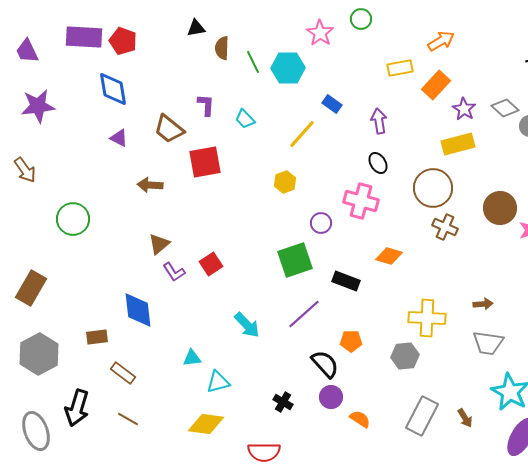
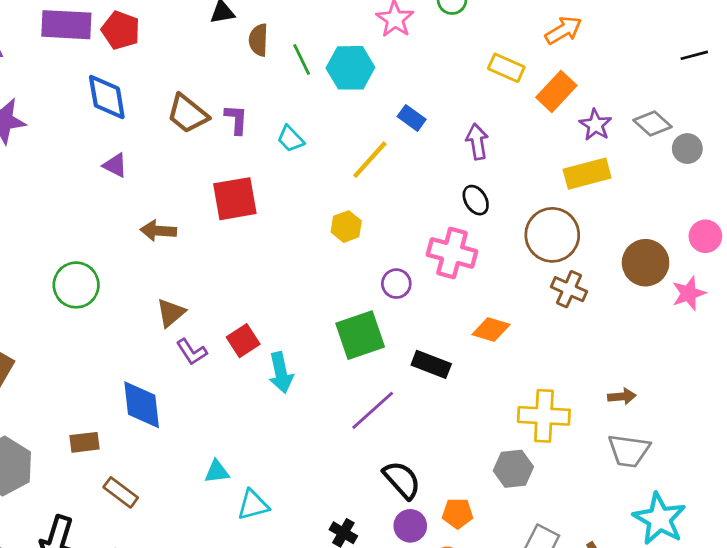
yellow rectangle: (400, 68) -> (506, 68), turned 35
brown trapezoid: (169, 129) -> (188, 114), moved
green circle: (73, 219) -> (76, 285), moved
cyan arrow: (247, 325) -> (281, 373), moved, turned 32
orange pentagon: (351, 341) -> (458, 513), moved

